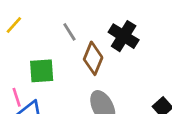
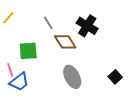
brown diamond: (93, 58) -> (65, 42), turned -55

